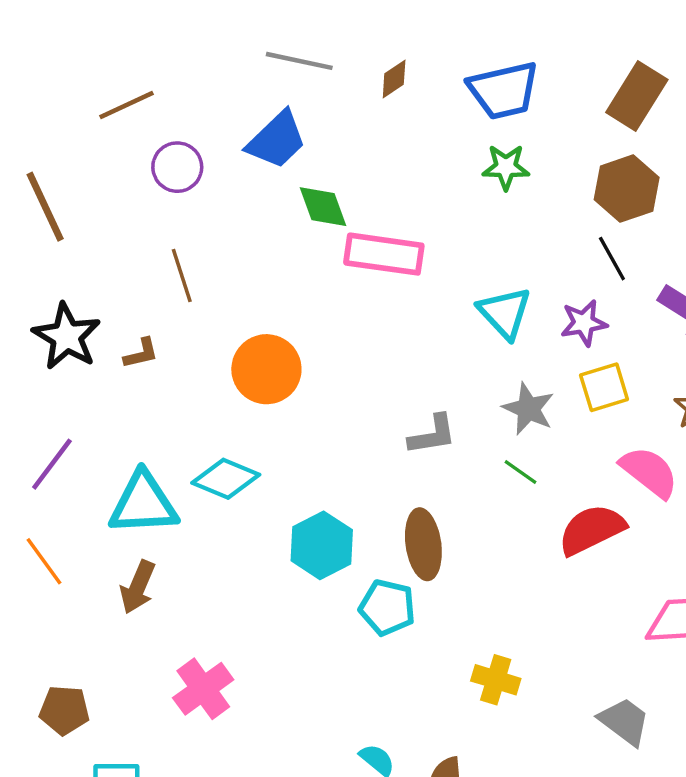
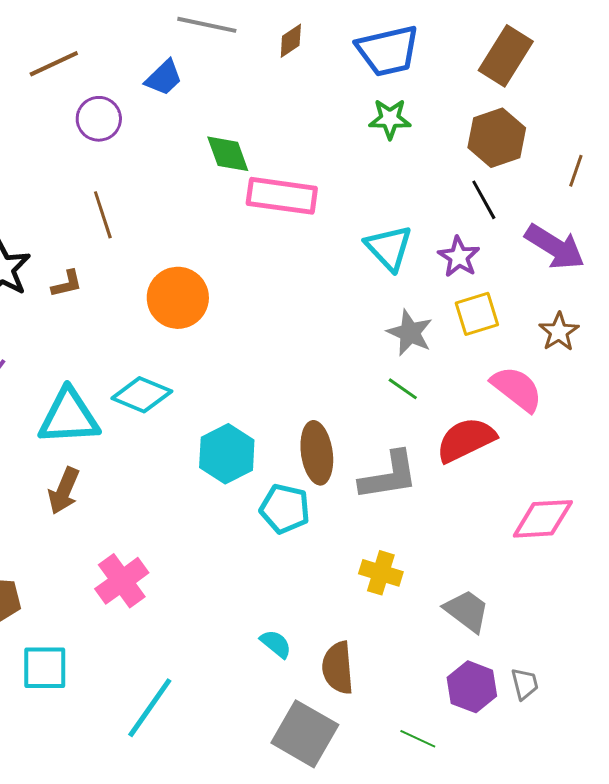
blue trapezoid: (277, 140) -> (164, 78), moved, size x0.7
purple star: (584, 323) -> (459, 257), turned -30
gray L-shape: (432, 435) -> (389, 476), moved, size x1.4
gray trapezoid: (624, 721) -> (467, 611), moved

